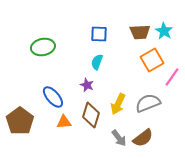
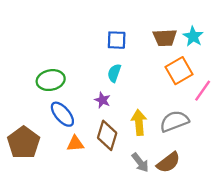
green ellipse: (43, 47) -> (51, 80), moved
yellow arrow: (118, 104) -> (139, 122), turned 150

